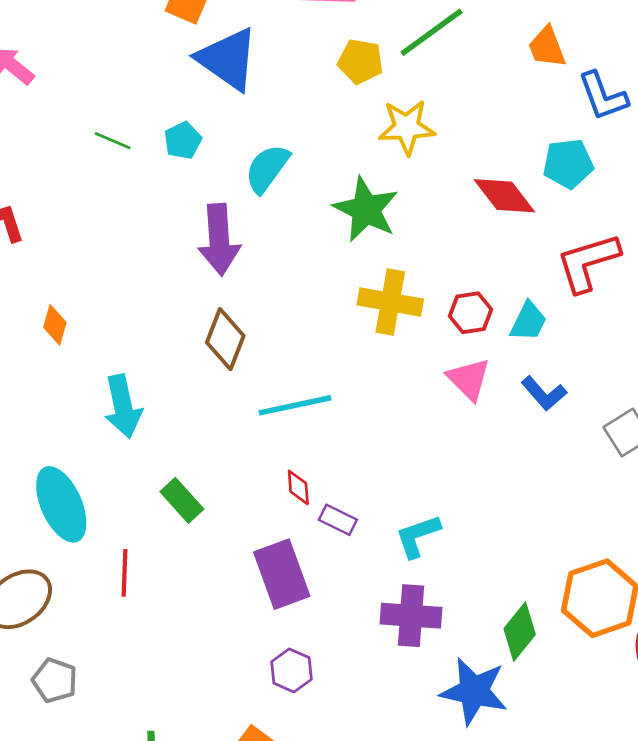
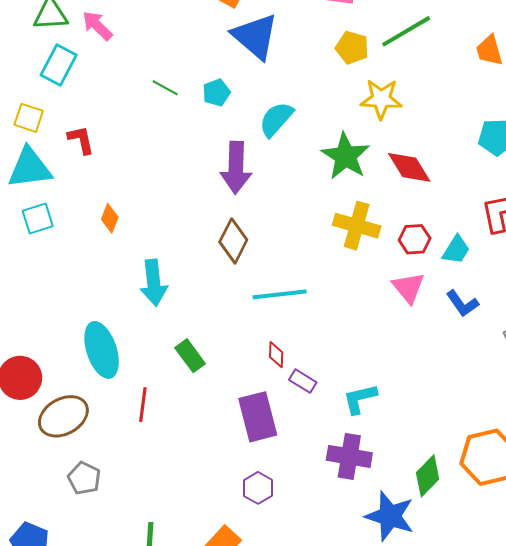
red diamond: (504, 196) -> (409, 167), moved

